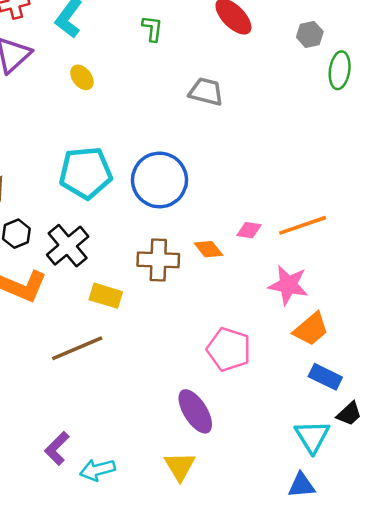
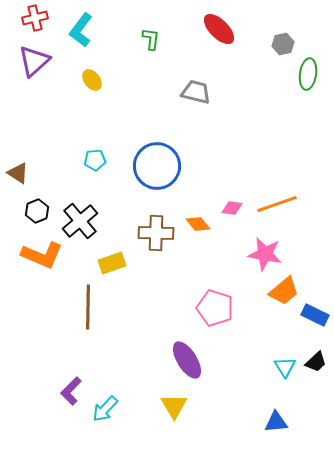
cyan pentagon: (86, 173) -> (95, 160), size x0.5
yellow rectangle: (106, 296) -> (112, 263), turned -36
brown line: (77, 348) -> (88, 307), turned -66
blue rectangle: (325, 377) -> (315, 315), moved
cyan triangle: (312, 436) -> (285, 367), moved, size x0.7
cyan arrow: (97, 470) -> (105, 409), turned -32

